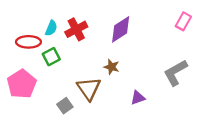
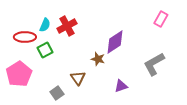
purple diamond: (121, 29) -> (115, 42), moved
brown triangle: (89, 89) -> (78, 78), size x0.7

